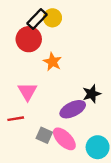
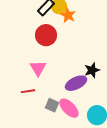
red circle: (29, 39) -> (46, 35), moved
orange star: (52, 62) -> (68, 15), moved

